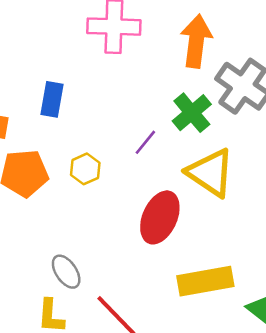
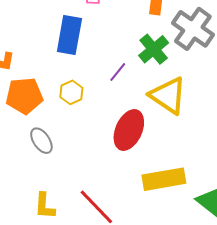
blue rectangle: (52, 99) -> (69, 35), moved, size x1.4
gray ellipse: (66, 272) -> (41, 141), moved

